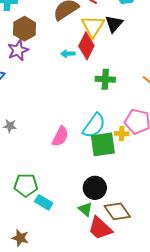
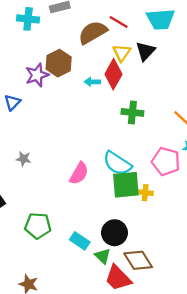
yellow triangle: (93, 26) -> (122, 53), size x0.7
brown hexagon: (24, 29) -> (59, 63), moved
cyan semicircle: (94, 126) -> (117, 163), turned 84
yellow cross: (122, 134) -> (145, 193), moved
cyan rectangle: (44, 202) -> (80, 241), moved

